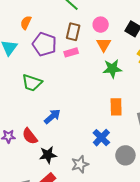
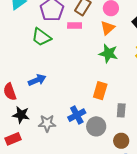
green trapezoid: (32, 83) -> (41, 37), moved
gray circle: (125, 155) -> (96, 126), moved
gray star: (80, 164) -> (47, 123), moved

